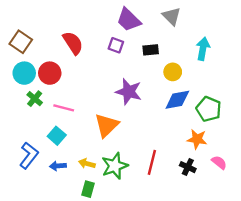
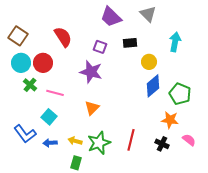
purple square: (116, 45) -> (100, 47), moved
purple star: (129, 92) -> (91, 72), moved
blue diamond: (177, 100) -> (153, 86), turned -30
orange triangle: (107, 125) -> (92, 108), size x0.7
blue L-shape: (29, 155) -> (25, 134), turned 105

